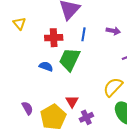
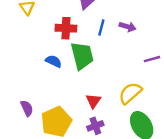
purple arrow: (113, 31) -> (128, 27), moved
green trapezoid: (70, 59) -> (82, 56), turned 135
red triangle: (72, 101) -> (93, 101), moved

